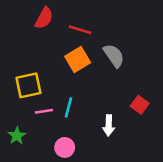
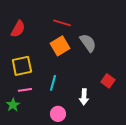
red semicircle: (44, 18) -> (18, 29), moved
pink line: (44, 111) -> (25, 90), moved
pink circle: (65, 147) -> (58, 114), moved

